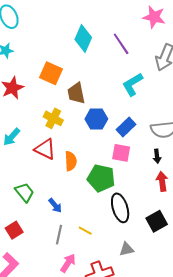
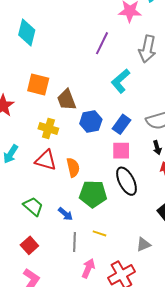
cyan diamond: (83, 38) -> (27, 33), moved
purple line: (121, 44) -> (102, 43), turned 70
green pentagon: (101, 178) -> (93, 194), moved
black ellipse: (120, 208) -> (126, 181), moved

